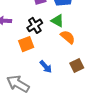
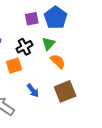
green triangle: (57, 21) -> (48, 44), turned 40
brown square: (77, 65) -> (65, 91), size x1.5

